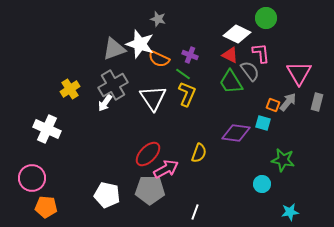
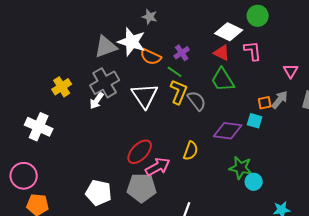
purple cross: (190, 55) -> (182, 53), turned 35
gray semicircle: (250, 71) -> (197, 101), moved
pink triangle: (299, 73) -> (291, 71), size x0.6
orange square: (273, 105) -> (265, 103), turned -32
green star: (283, 160) -> (241, 168), moved

